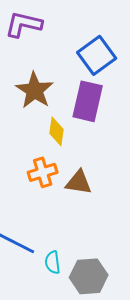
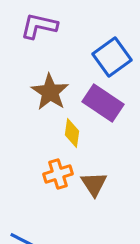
purple rectangle: (88, 101) -> (103, 103), turned -69
brown triangle: (79, 182) -> (94, 184), turned 48

